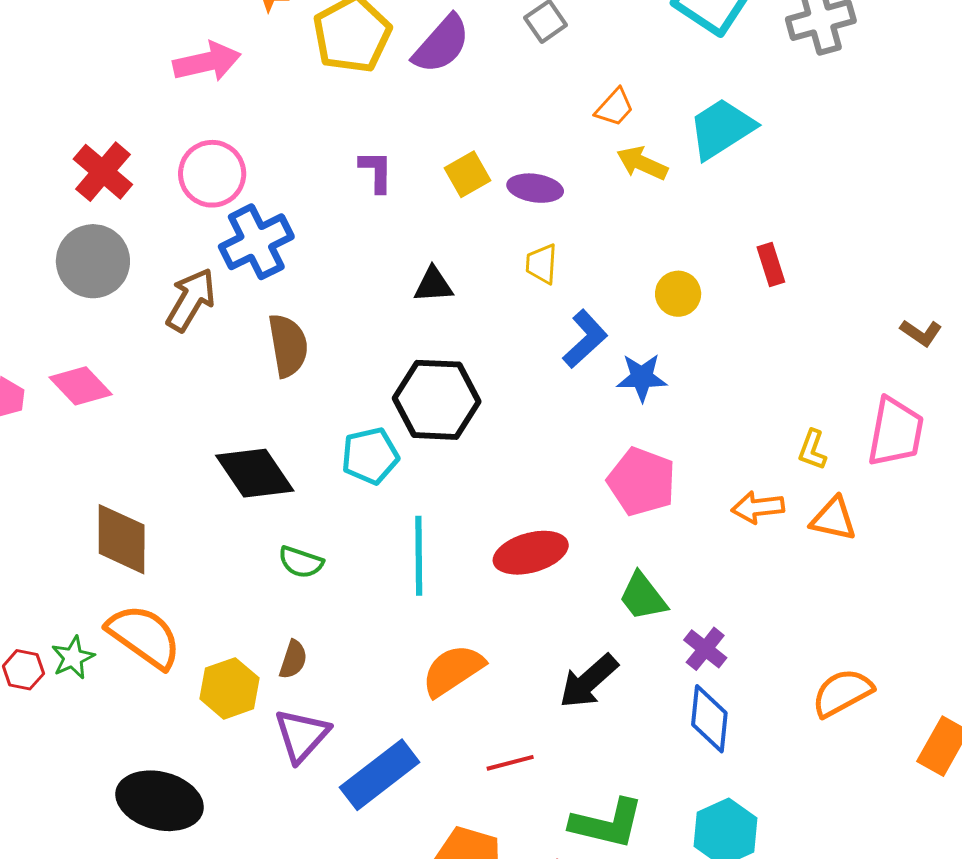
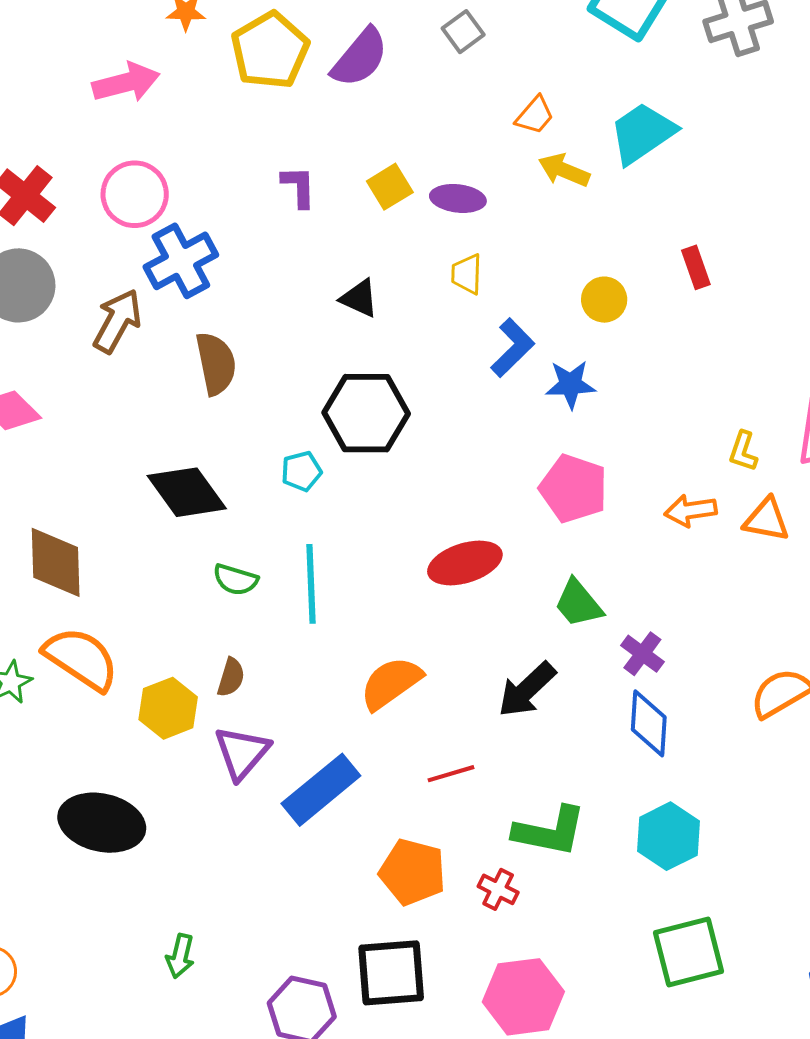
black triangle: (433, 285) -> (359, 298), turned 30
cyan pentagon: (370, 456) -> (301, 471), size x0.7
cyan line: (419, 556) -> (311, 584), moved

